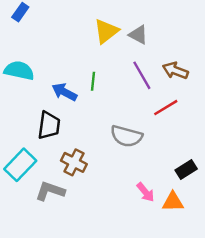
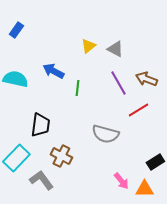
yellow triangle: (106, 31) -> (88, 46), size x0.7
blue arrow: (64, 92) -> (53, 71), moved
gray L-shape: (50, 191) -> (41, 180), turned 35

